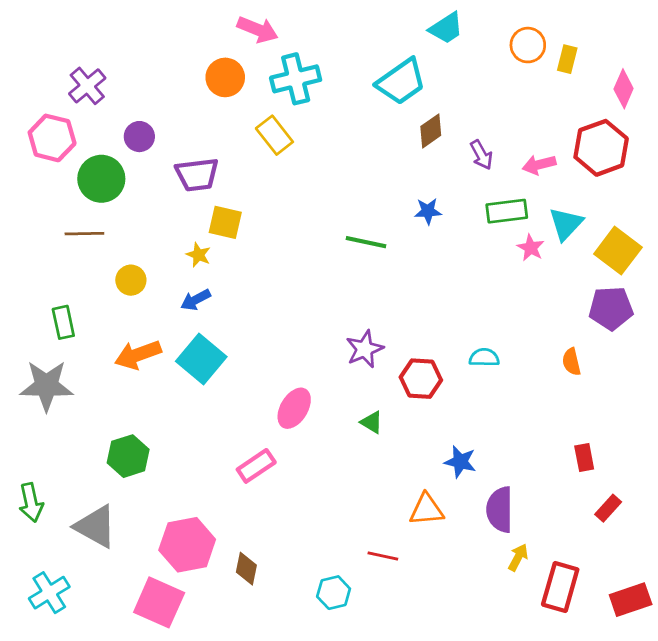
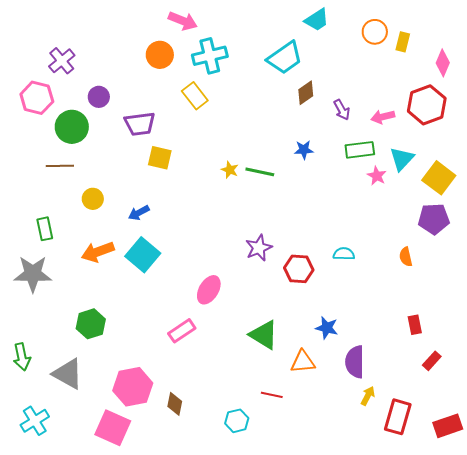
yellow star: (198, 255) -> (230, 170), moved
green triangle: (372, 422) -> (264, 335), moved, size x1.8

